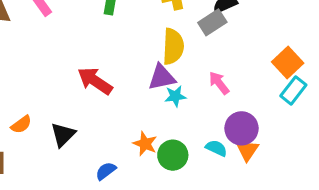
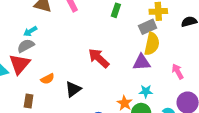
gray rectangle: (212, 22) -> (148, 27), moved
cyan star: (175, 96) -> (146, 91), moved

